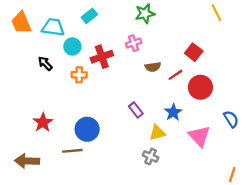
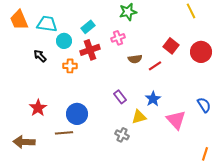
cyan rectangle: (89, 16) -> (88, 27), moved
red circle: (200, 87) -> (201, 52), moved
gray cross: (151, 156) -> (122, 135), moved

